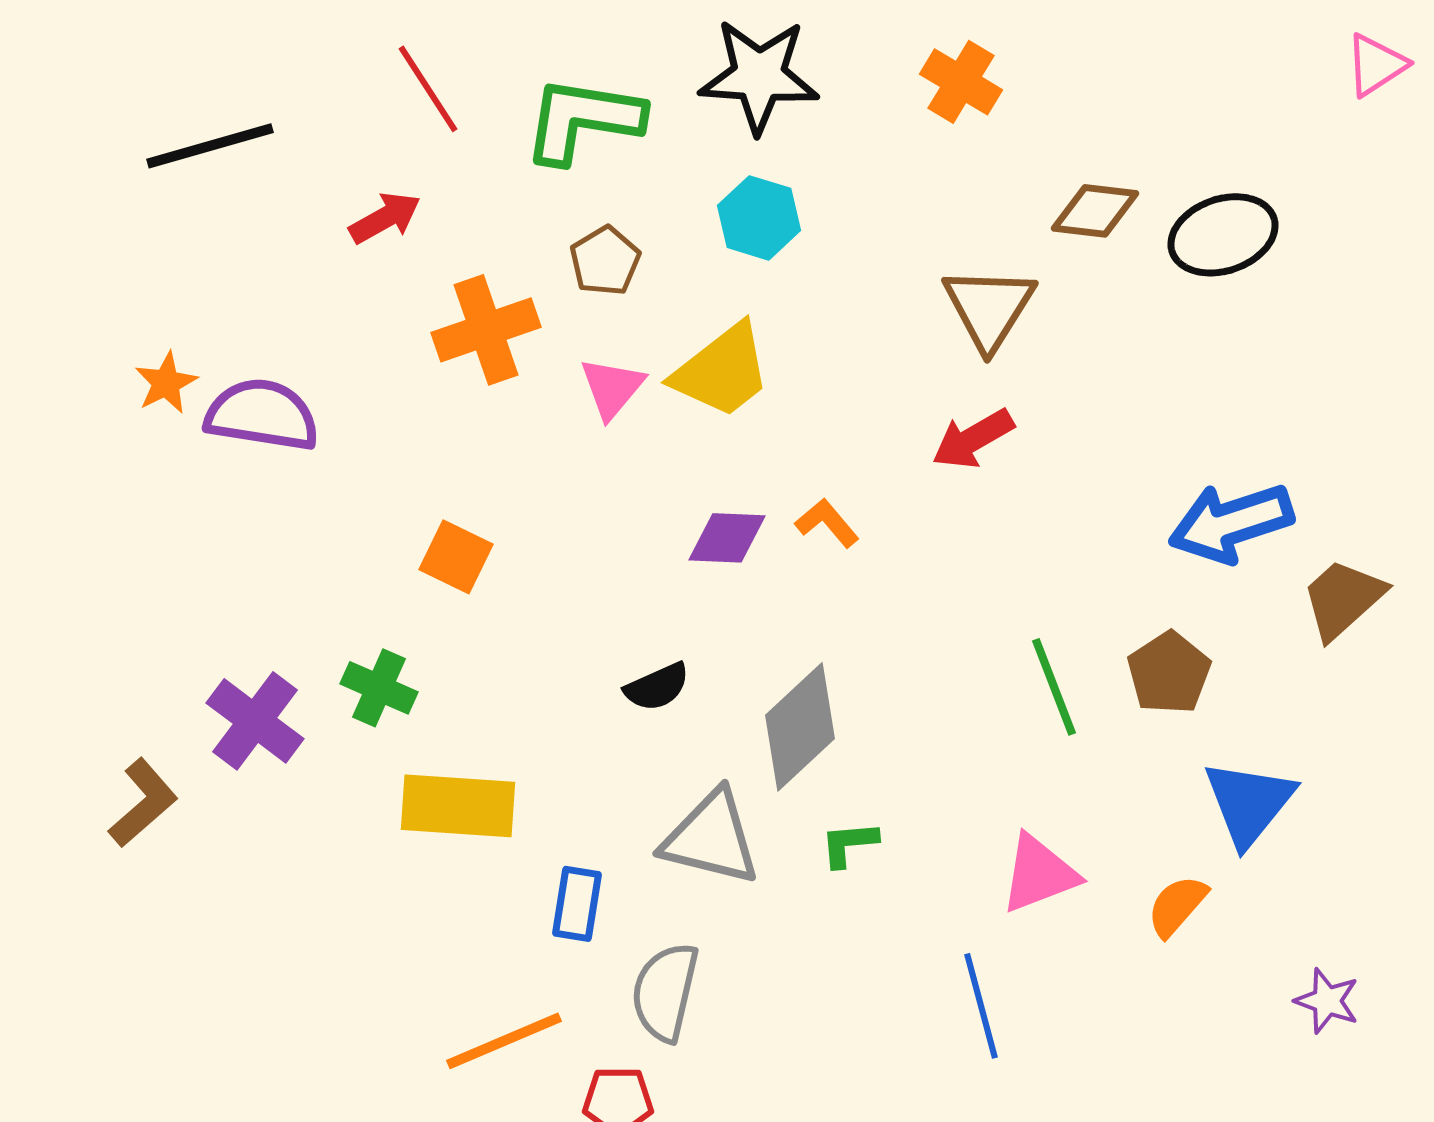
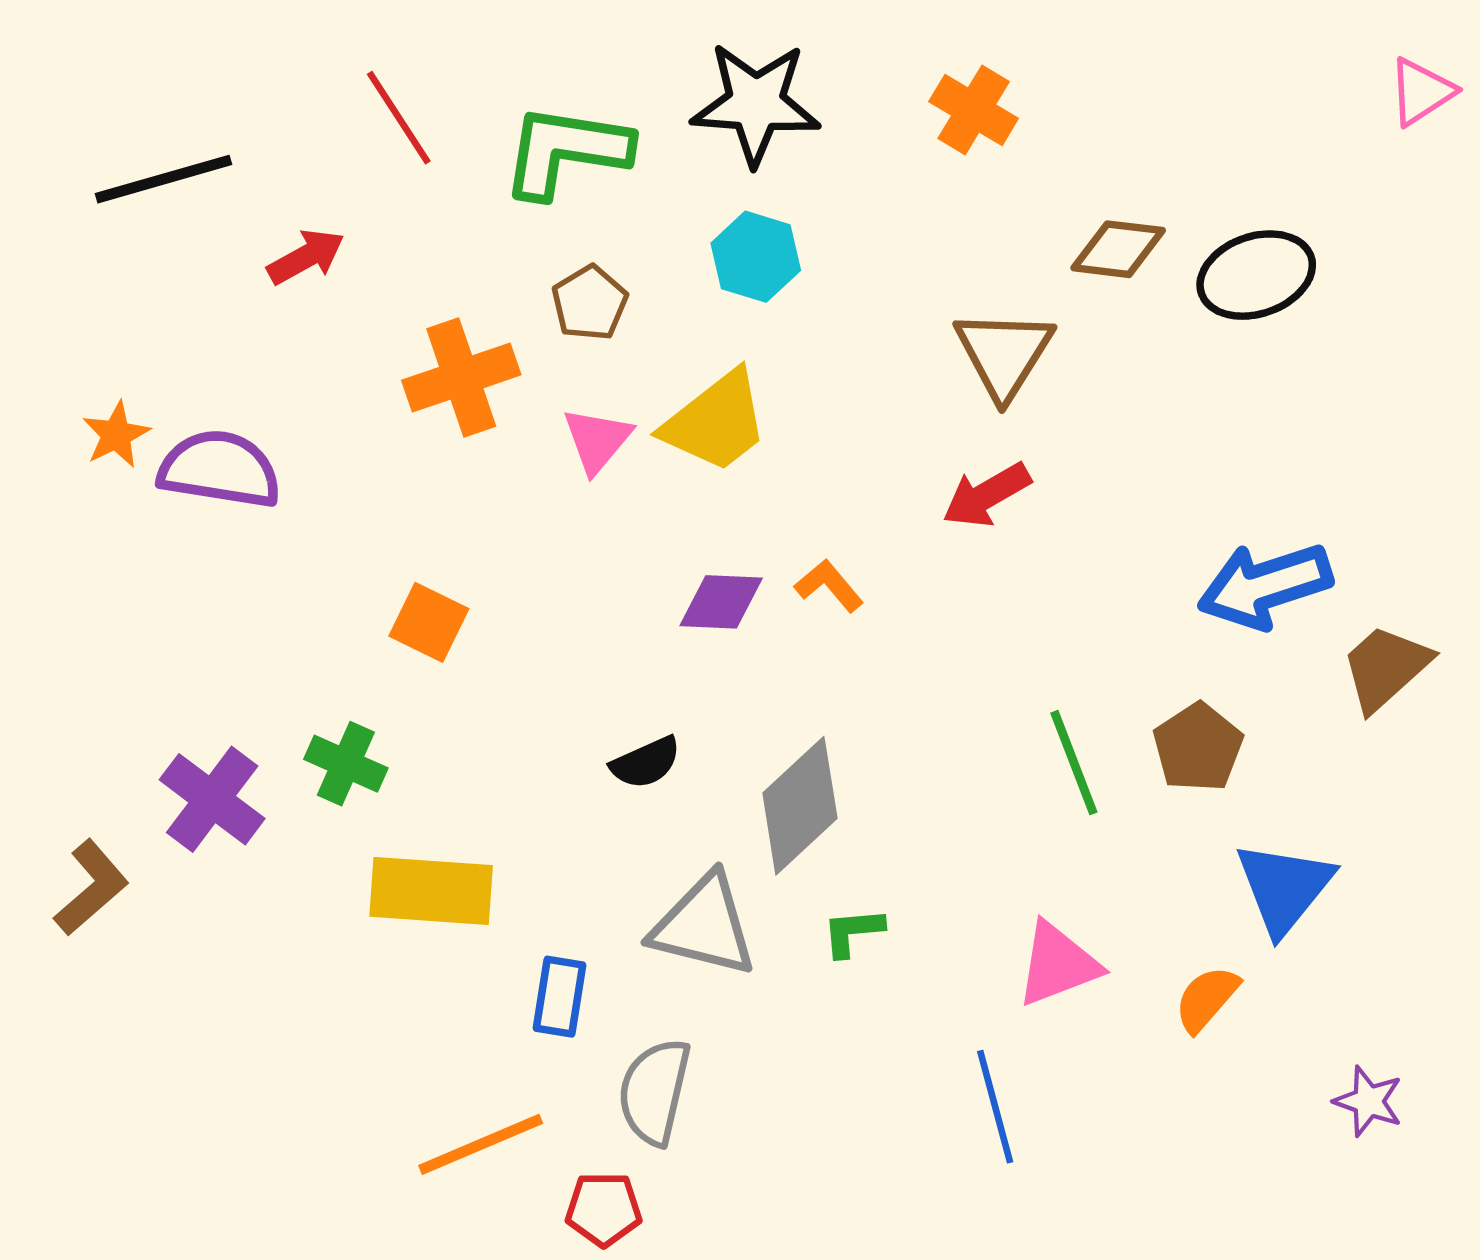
red arrow: (385, 218) -> (306, 257), moved

